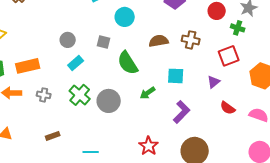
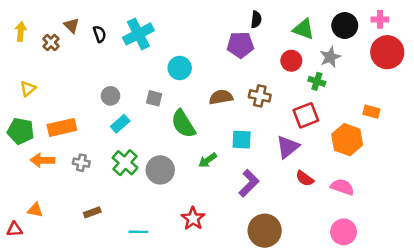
purple triangle: (214, 82) -> (288, 147), size x1.5
red star: (149, 146) -> (193, 218), moved

